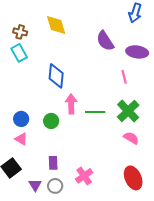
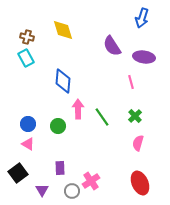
green cross: (128, 111) -> (135, 116), size x0.6
green line: (95, 112) -> (102, 117), turned 54
pink semicircle: (131, 138) -> (138, 143), turned -105
gray circle: (55, 186) -> (72, 191), moved

